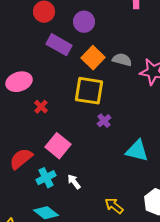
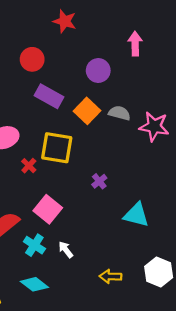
purple circle: (84, 22) -> (98, 71), moved
yellow square: (89, 91) -> (57, 148), moved
cyan cross: (46, 178) -> (34, 245), turned -30
yellow arrow: (114, 206) -> (111, 276), turned -36

